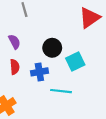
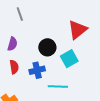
red triangle: (89, 18) -> (78, 30), moved
purple semicircle: (14, 42) -> (12, 44), turned 48

